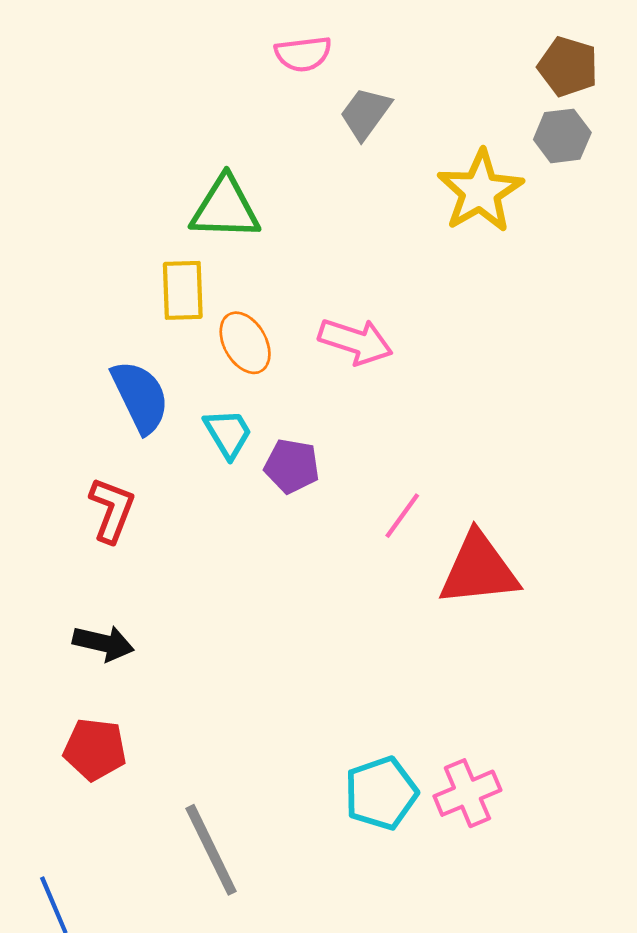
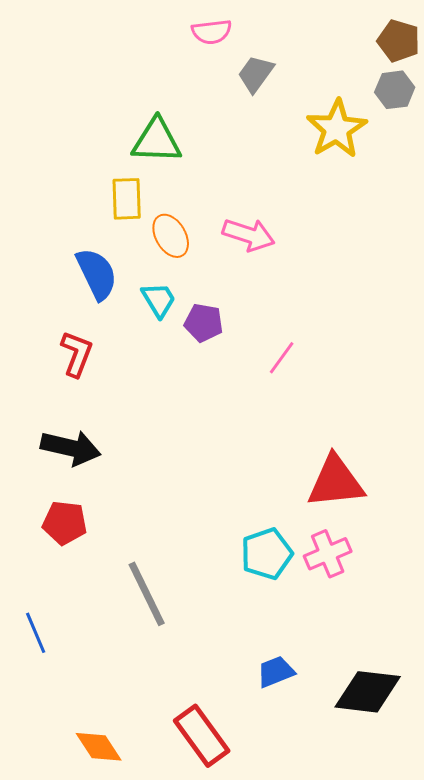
red triangle: (479, 569) -> (336, 482), moved
black arrow: (103, 643) -> (71, 448), size x1.4

